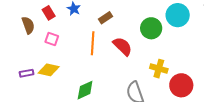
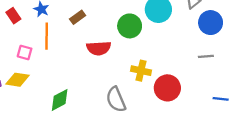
pink square: (52, 39) -> (25, 53), moved
orange line: (93, 43) -> (47, 36), moved
red semicircle: (123, 46) -> (99, 48), turned 135

